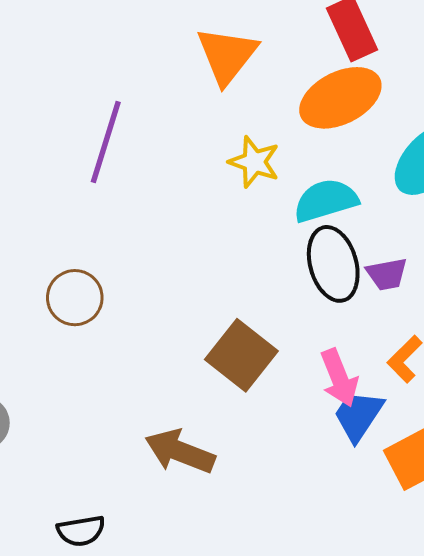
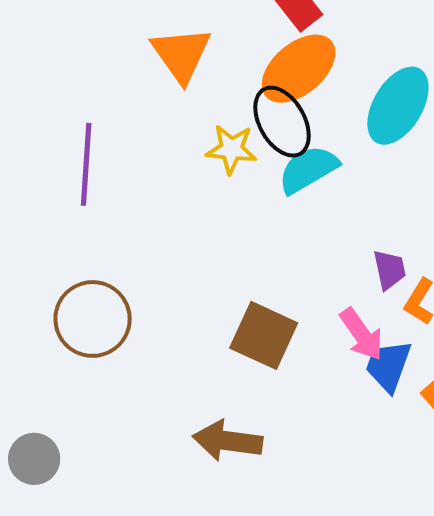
black ellipse: (333, 264) -> (282, 122), moved
purple trapezoid: (387, 274) -> (390, 270), moved, turned -78
brown circle: (75, 298) -> (93, 319), size x1.4

